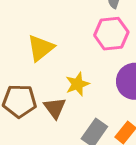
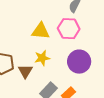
yellow triangle: (41, 48) -> (41, 31), moved, turned 36

